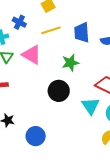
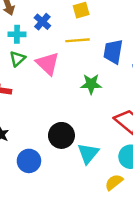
black circle: (59, 91) -> (61, 135), moved
cyan triangle: (90, 106) -> (88, 153), moved

